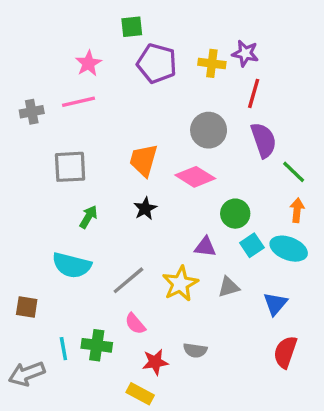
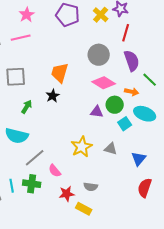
yellow cross: (212, 63) -> (101, 15), turned 35
pink diamond: (195, 177) -> (104, 83), moved
black star: (145, 209) -> (53, 96), moved
orange arrow: (297, 210) -> (132, 92), moved, turned 96
purple triangle: (205, 247) -> (97, 112), moved
cyan ellipse: (289, 249) -> (145, 114), moved
gray line: (128, 280) -> (35, 158), moved
gray triangle: (229, 287) -> (111, 149), turned 32
yellow rectangle: (140, 394) -> (84, 209), moved

